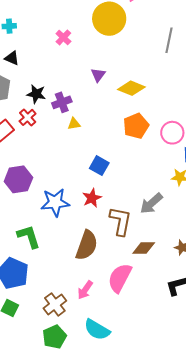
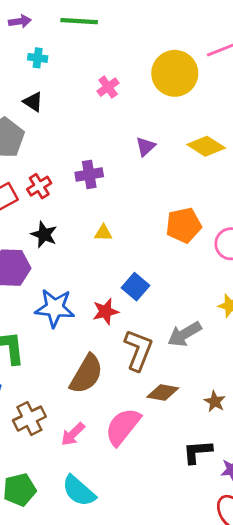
yellow diamond: (131, 88) -> (206, 146), moved
black star: (36, 94) -> (44, 235), moved
yellow triangle: (74, 124) -> (103, 233), moved
blue square: (99, 166) -> (136, 287), moved
brown cross: (55, 304) -> (29, 419), moved

